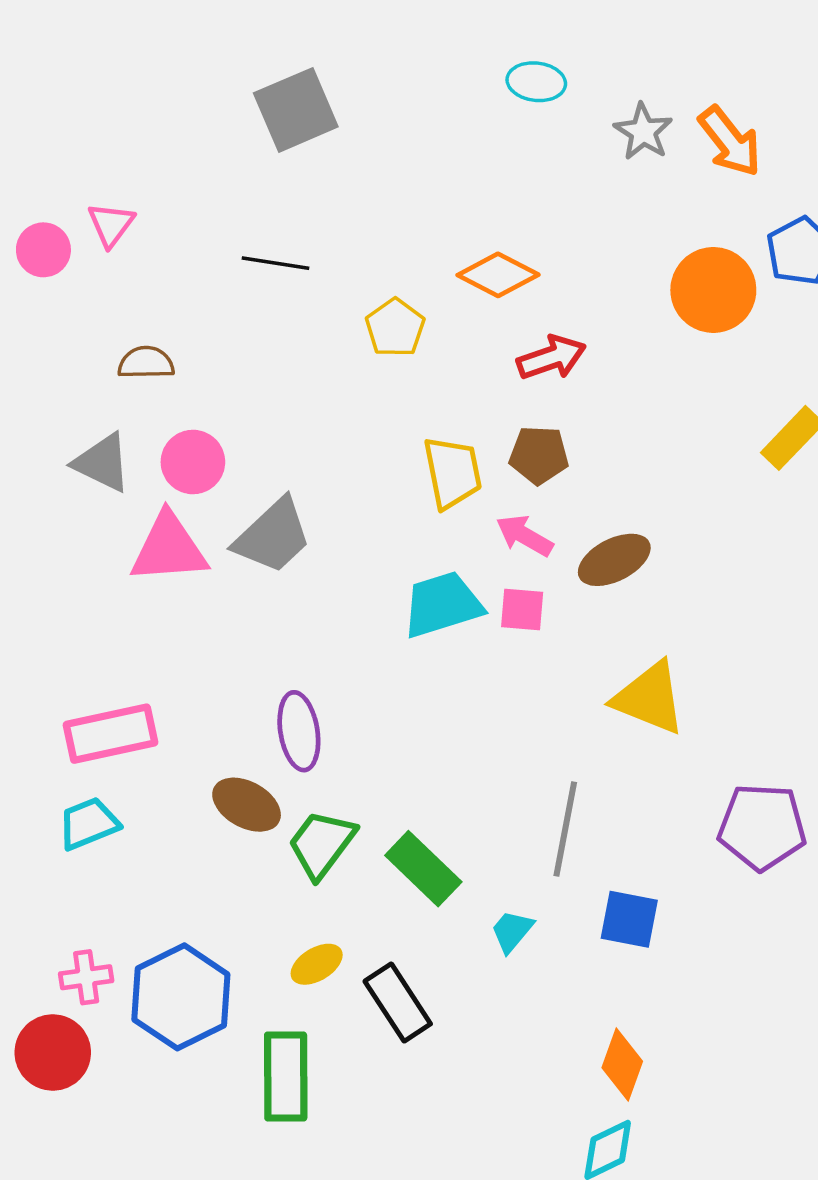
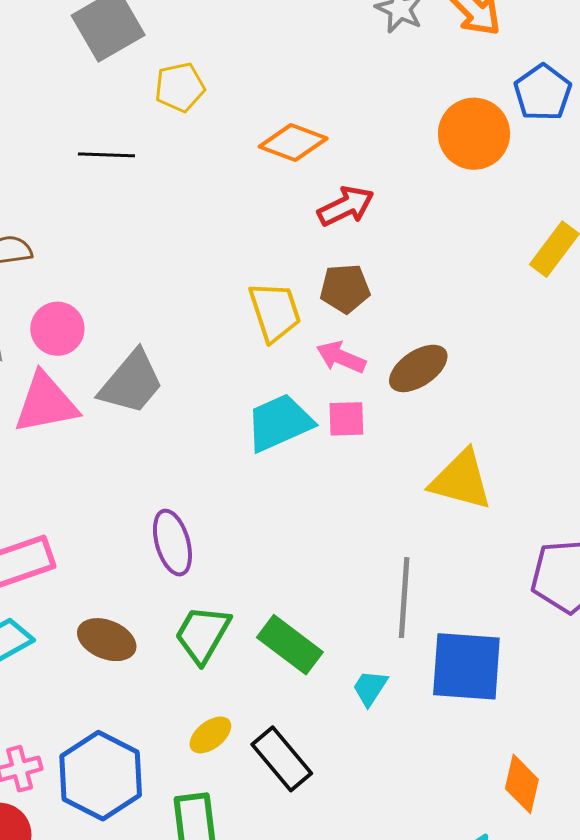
yellow pentagon: (395, 328) -> (180, 87), moved, turned 30
brown ellipse: (247, 805) -> (107, 640), moved
blue square: (629, 919) -> (466, 666), size x1.5
orange diamond: (622, 1064) -> (522, 784), moved

